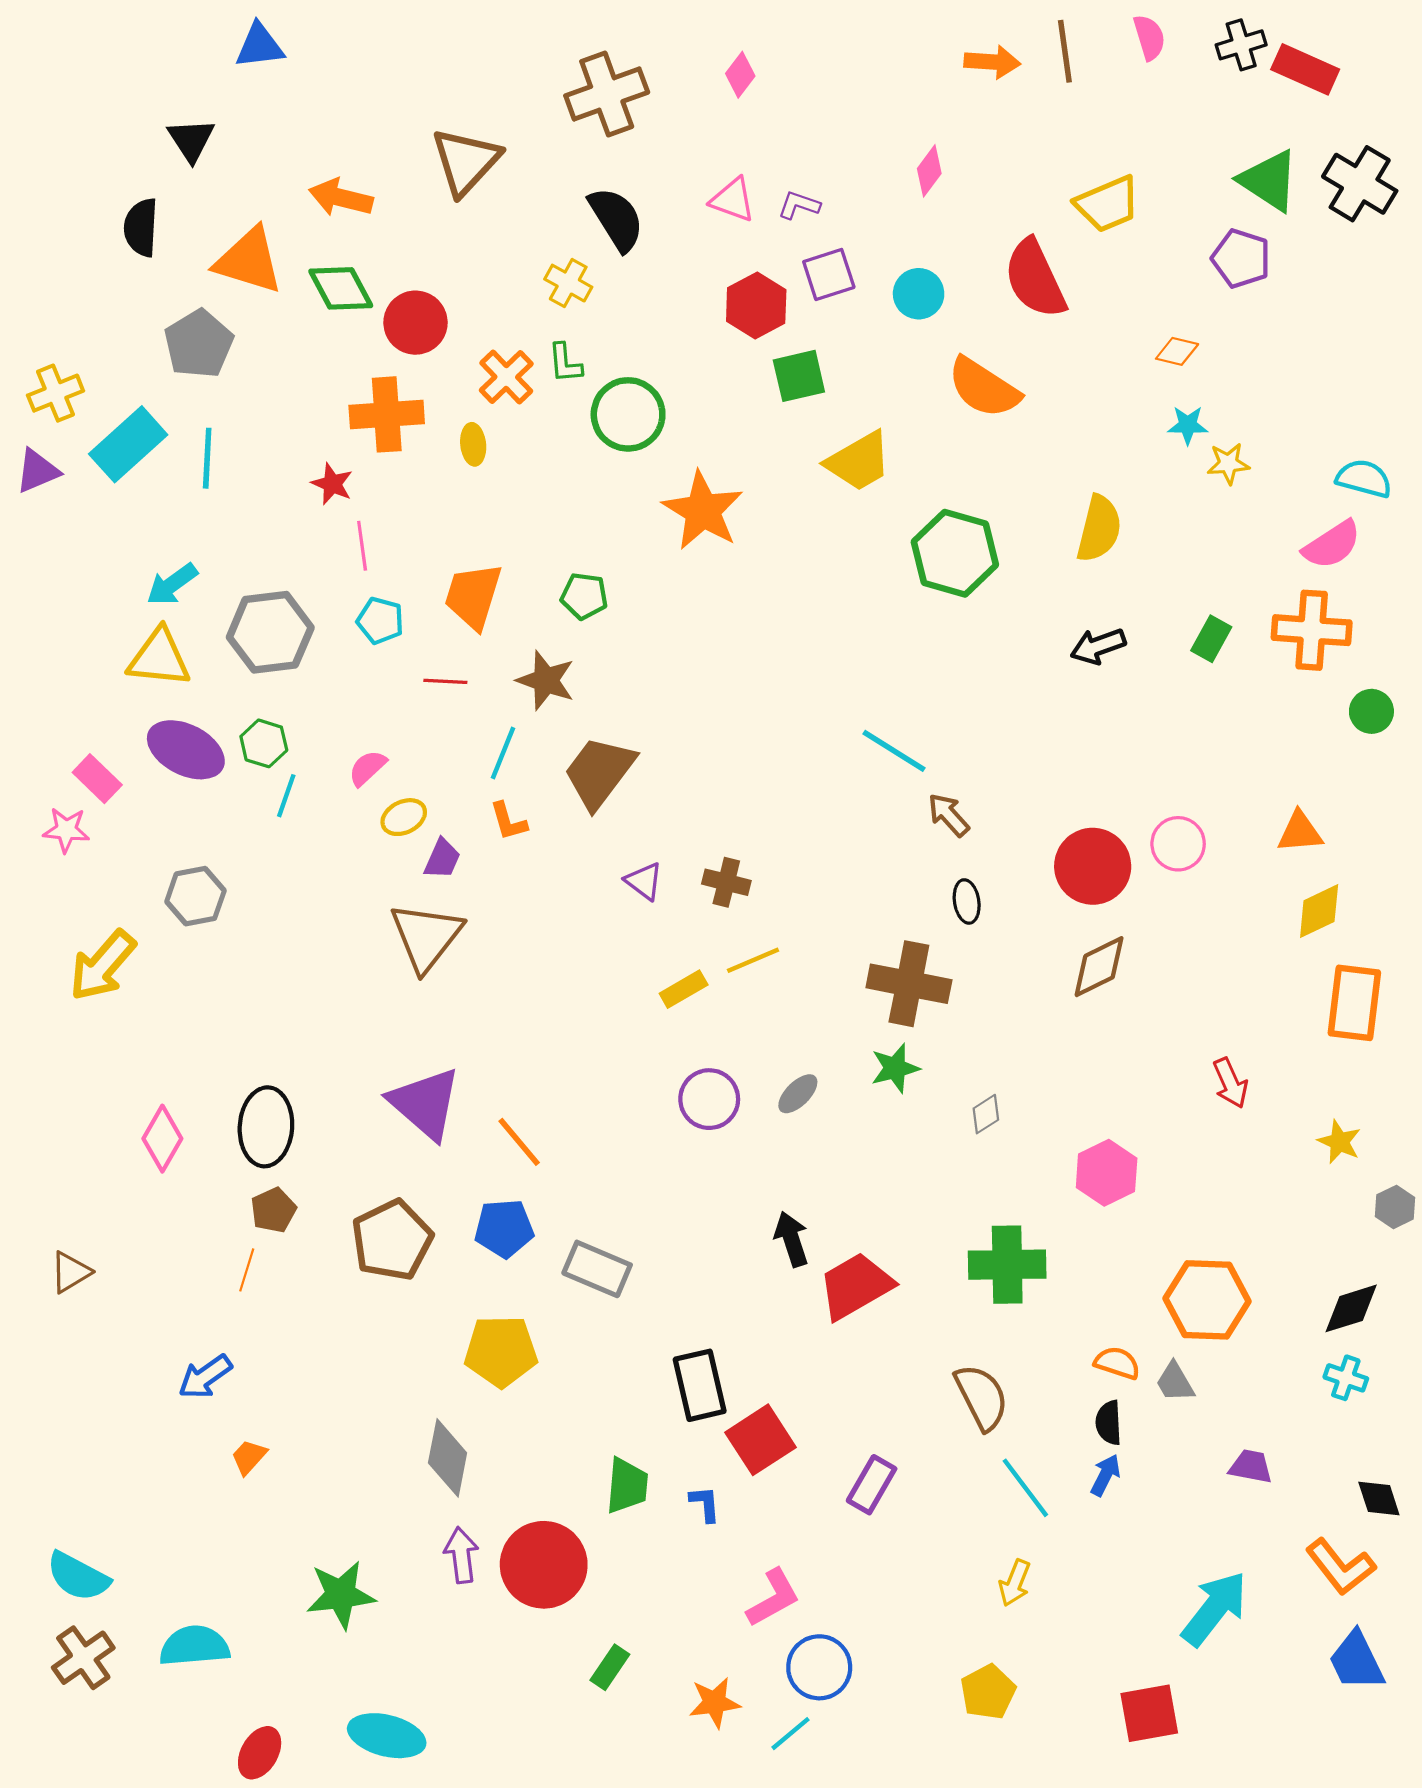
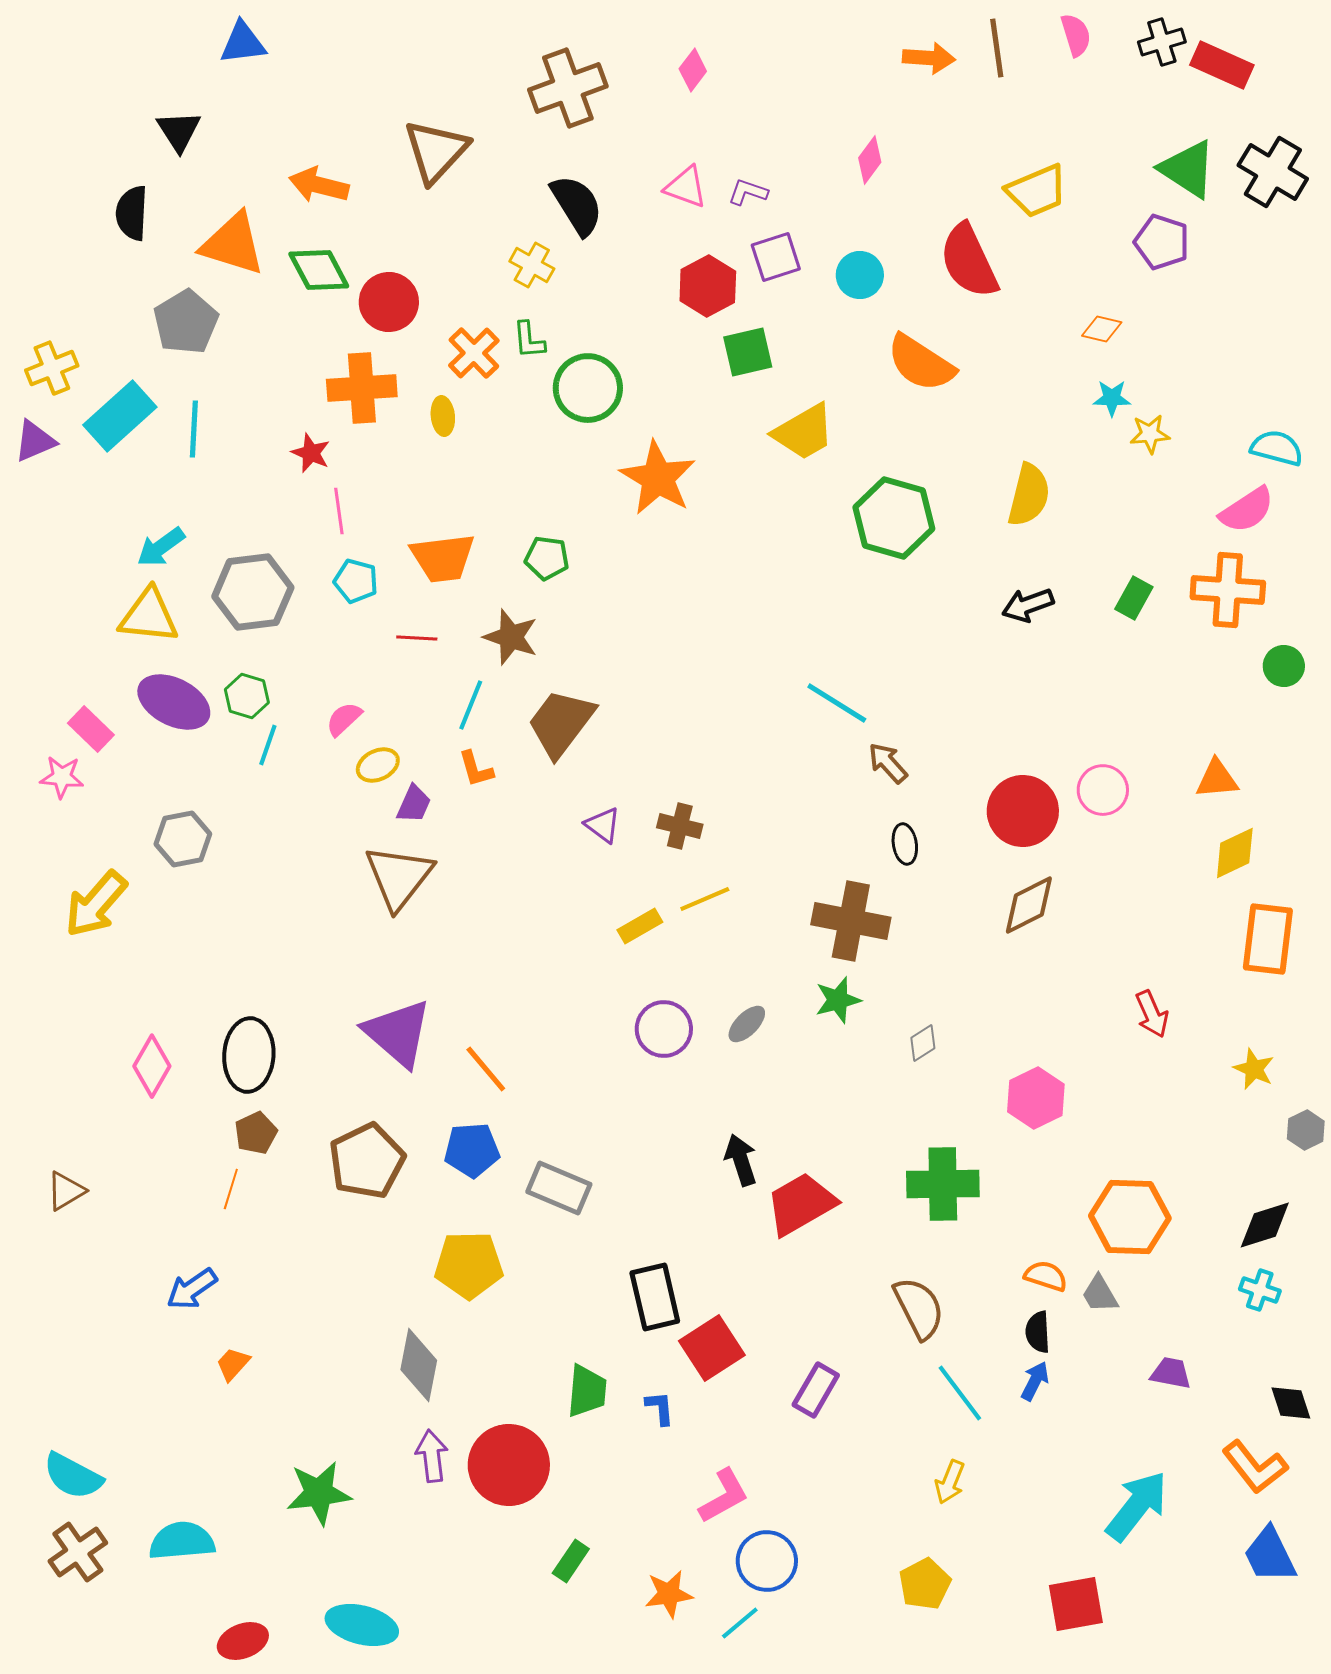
orange trapezoid: (473, 596) -> (443, 558), turned -114
red ellipse: (260, 1753) -> (243, 1641), turned 39

